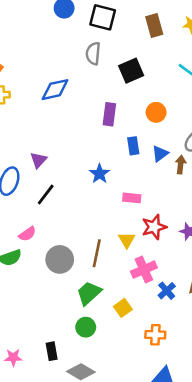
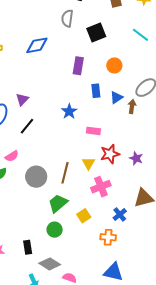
blue cross: (167, 291) -> (120, 214), moved

